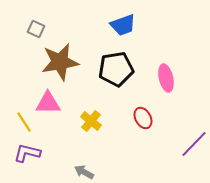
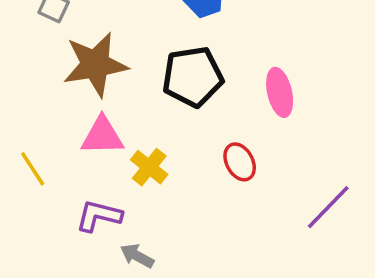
pink triangle: (48, 103) -> (102, 136), moved
purple L-shape: (27, 153) -> (99, 216), moved

